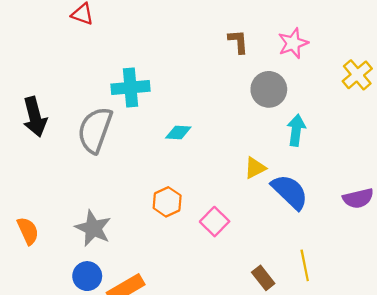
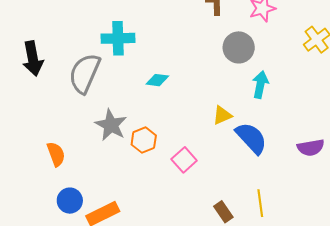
gray star: (93, 228) -> (111, 125), moved
orange semicircle: (28, 231) -> (56, 154), moved

